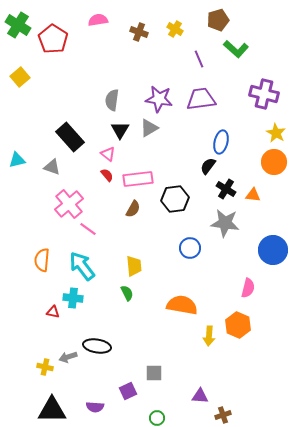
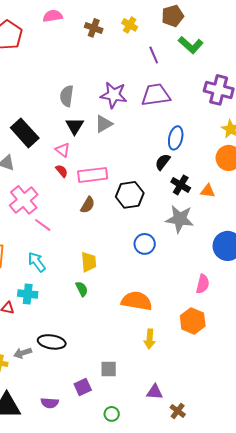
cyan arrow: (82, 266) -> (37, 262), size x0.7
yellow arrow: (209, 336) -> (150, 339), moved
brown cross: (223, 415) -> (178, 411), turned -35

